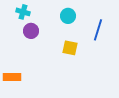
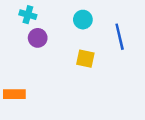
blue line: (98, 30) -> (120, 37), turned -30

